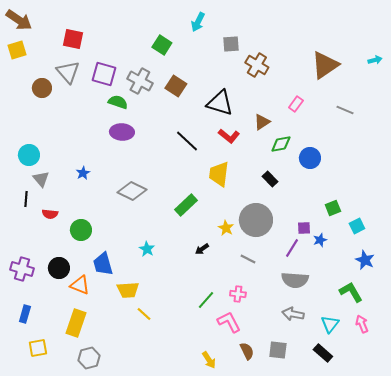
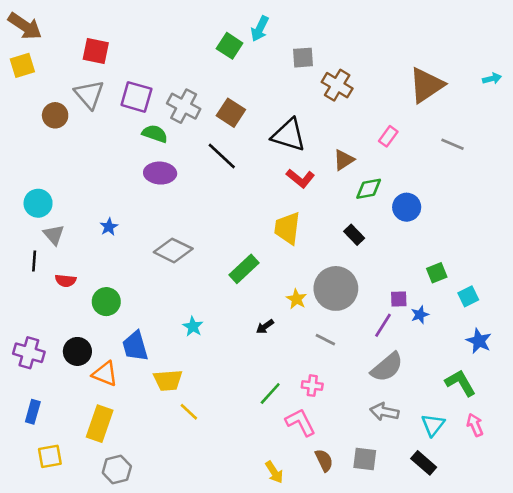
green square: (162, 45) -> (230, 46), moved
black line: (187, 141) -> (222, 156), moved
gray semicircle: (295, 280) -> (387, 367), turned -44

